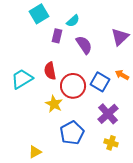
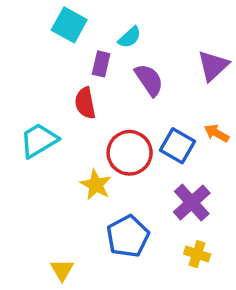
cyan square: (39, 14) -> (69, 25), turned -30
red semicircle: (50, 71) -> (85, 103), moved
yellow triangle: (35, 152) -> (62, 270), turned -32

